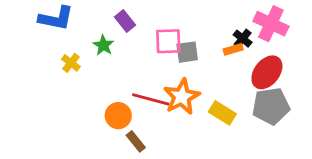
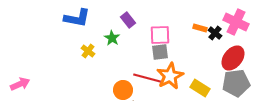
orange rectangle: (233, 49) -> (200, 28), moved, turned 32
gray square: (187, 52) -> (160, 52), moved

